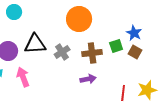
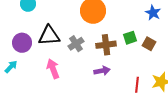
blue star: (134, 33) -> (153, 13), moved
pink arrow: (23, 77) -> (53, 69), moved

